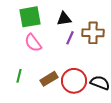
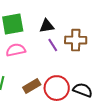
purple line: (70, 38) -> (53, 45), turned -56
pink semicircle: (33, 43) -> (16, 50), turned 114

